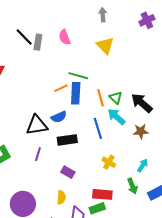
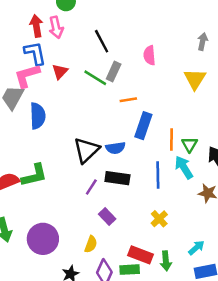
gray rectangle: (38, 42) -> (114, 72), moved
green line: (78, 76) -> (95, 78), moved
orange line: (61, 88) -> (128, 100), moved
black triangle: (37, 125) -> (86, 150), turned -50
purple line: (38, 154) -> (91, 187), moved
cyan arrow: (143, 165) -> (196, 248), moved
green arrow: (132, 186) -> (166, 261), moved

